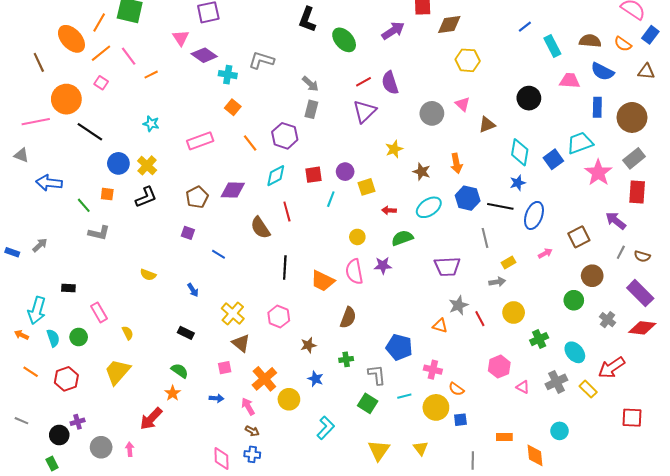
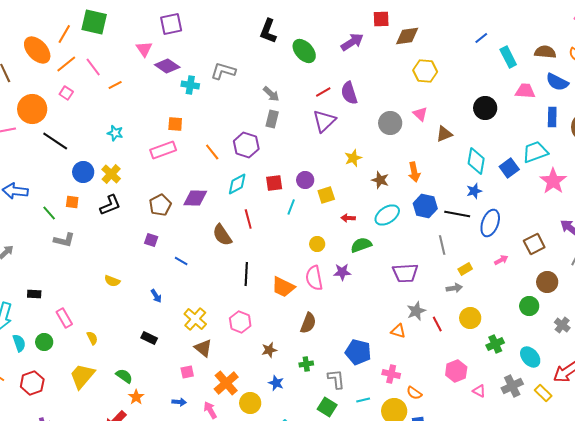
orange square: (233, 107) -> (175, 124), moved, turned -35
green semicircle: (180, 371) -> (124, 376), moved

